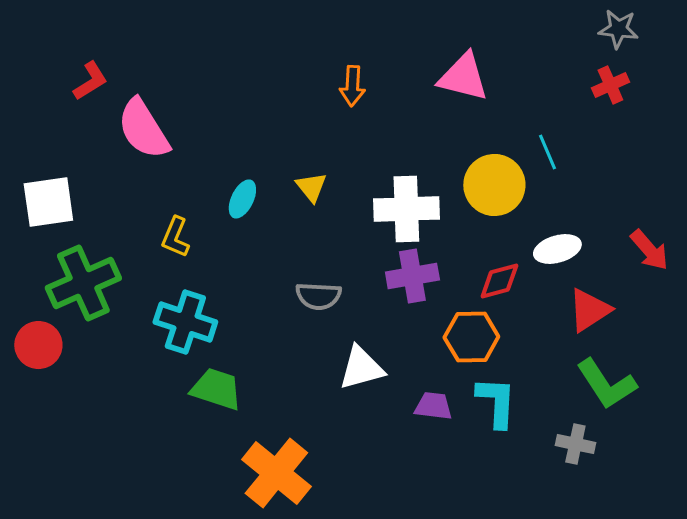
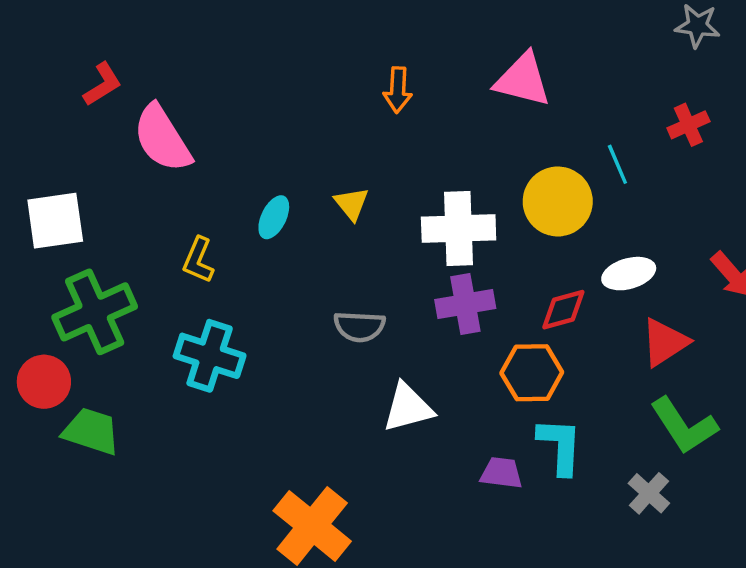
red cross: (610, 85) -> (688, 125), moved
green trapezoid: (216, 389) -> (91, 431), moved
purple trapezoid: (433, 406) -> (501, 473), moved
gray cross: (575, 444) -> (649, 493), turned 30

